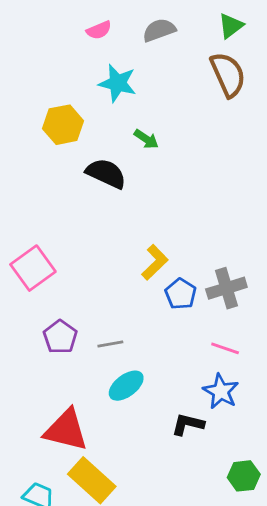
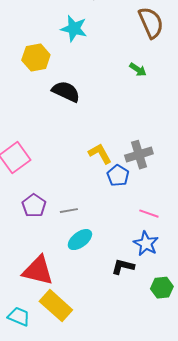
green arrow: (146, 139) -> (138, 70), moved
yellow L-shape: (155, 262) -> (100, 154), turned -75
gray cross: (226, 288) -> (139, 155), moved
green hexagon: (244, 476) -> (162, 288), moved

